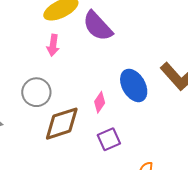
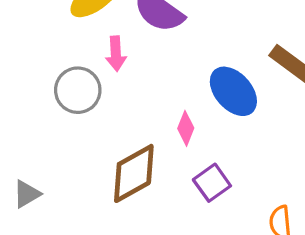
pink arrow: (53, 45) -> (116, 54), moved
gray circle: (36, 92) -> (78, 90), moved

